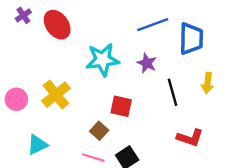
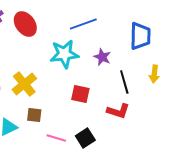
blue line: (153, 25) -> (83, 24), moved
brown square: (99, 131) -> (34, 115), moved, turned -35
red L-shape: (190, 138) -> (118, 111), moved

